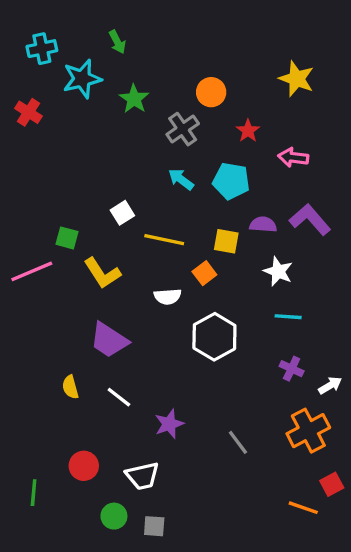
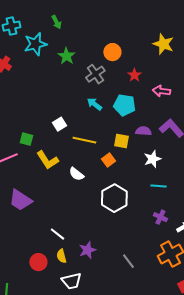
white star: (278, 271) -> (152, 159), turned 30
white semicircle: (168, 297) -> (76, 174), moved, turned 42
purple trapezoid: (109, 340) -> (20, 200), moved
yellow semicircle: (70, 387) -> (61, 256), moved
red circle: (84, 466) -> (38, 262), moved

